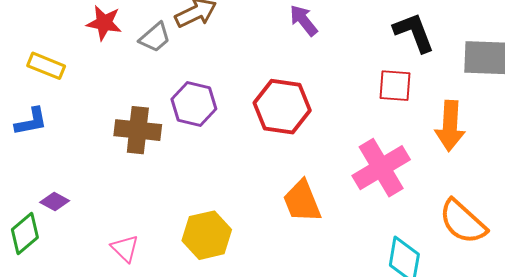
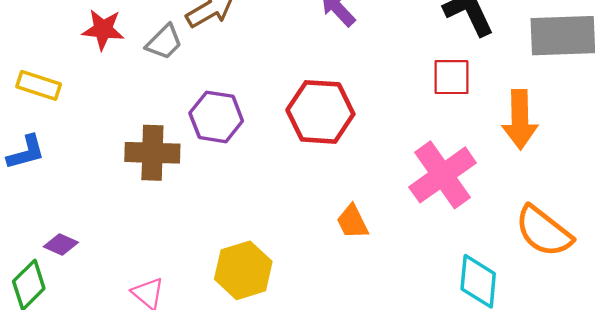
orange trapezoid: (302, 201) -> (352, 222), size x0.7

